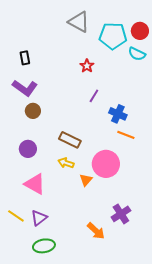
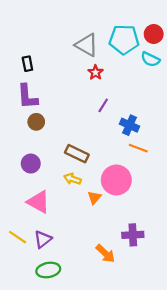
gray triangle: (79, 22) -> (87, 45), moved
purple L-shape: (25, 88) -> (27, 97), turned 50
purple cross: (121, 214) -> (133, 235), turned 30

